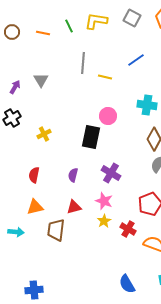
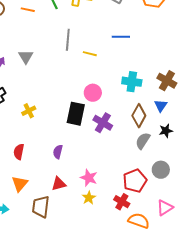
blue line: (136, 60) -> (121, 37), turned 36
purple cross: (111, 173) -> (103, 123), moved
orange triangle: (35, 207) -> (20, 184), turned -36
red cross: (128, 229) -> (122, 202), moved

